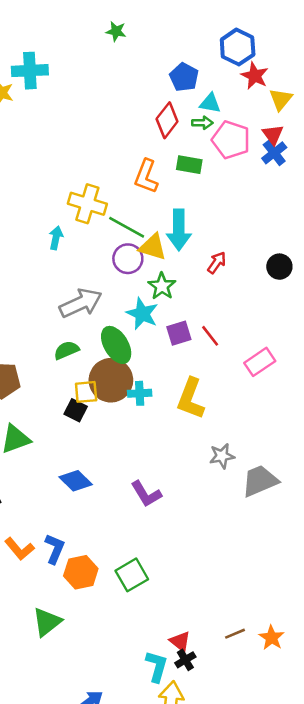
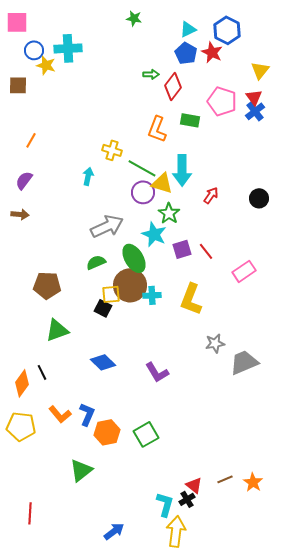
red star: (255, 76) -> (212, 52), moved
cyan triangle: (210, 103) -> (188, 29), moved, turned -36
green arrow: (202, 123) -> (151, 74), moved
yellow cross: (87, 204) -> (112, 150), size x0.7
red triangle: (180, 642) -> (194, 485), moved

